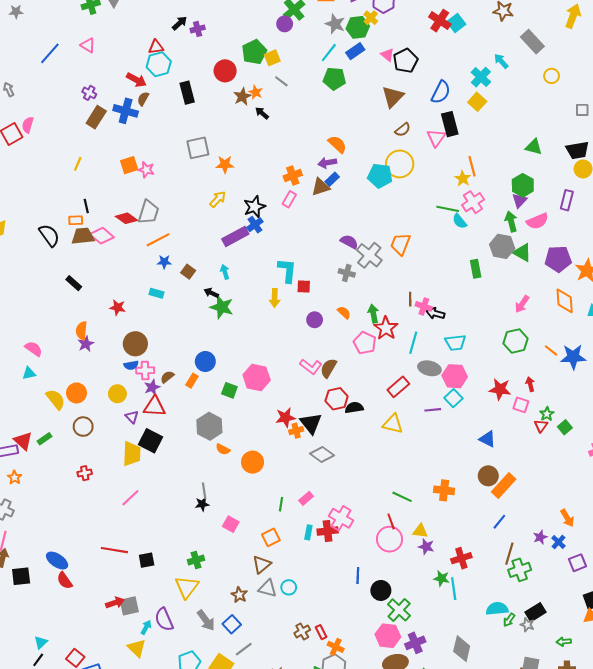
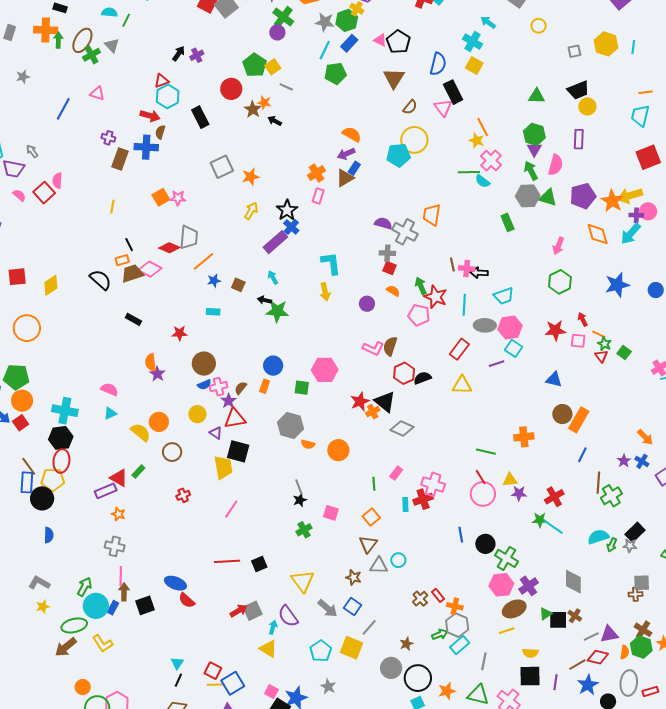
pink semicircle: (537, 221) -> (556, 165), turned -40
red square: (304, 287) -> (389, 268), moved, turned 32
orange line: (551, 350) -> (599, 334), moved
green cross: (196, 560) -> (304, 530), moved
cyan line: (454, 589) -> (553, 527), turned -35

